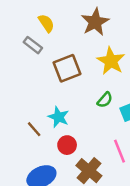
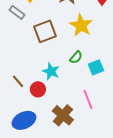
cyan star: (59, 117) -> (51, 71), moved
red circle: (67, 145) -> (38, 89), moved

